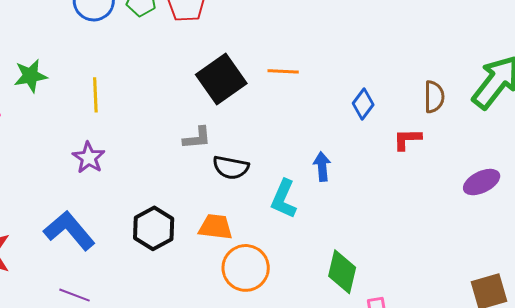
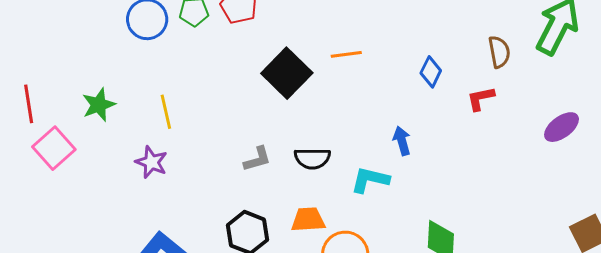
gray L-shape: (197, 138) -> (257, 159), moved
purple star: (89, 158) -> (151, 162), moved
cyan L-shape: (284, 199) -> (370, 180), turned 90

